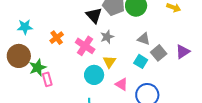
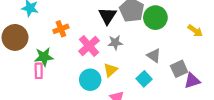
gray square: (159, 53) -> (179, 69), moved
green star: (38, 68) -> (44, 57), moved

